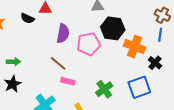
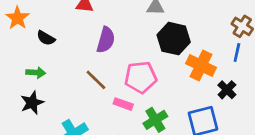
black semicircle: (27, 18) -> (46, 38), moved
pink pentagon: (89, 44) -> (141, 77), moved
pink rectangle: (68, 81) -> (123, 104), moved

